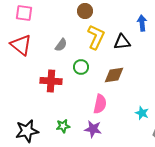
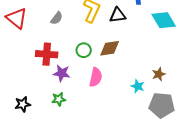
green circle: (81, 67) -> (84, 50), moved
purple star: (93, 129) -> (62, 73), moved
black star: (27, 131) -> (23, 104), size x0.7

